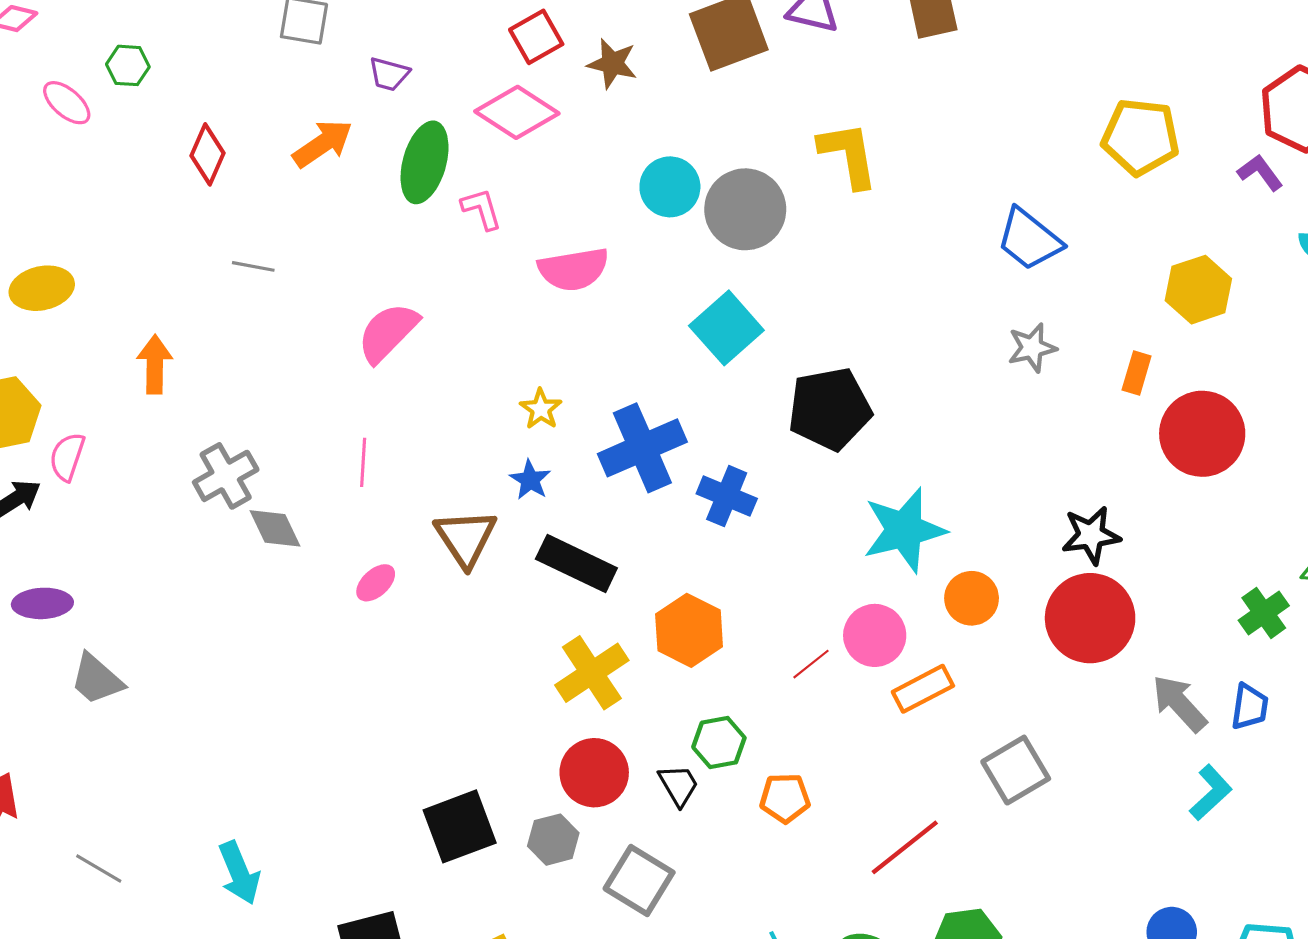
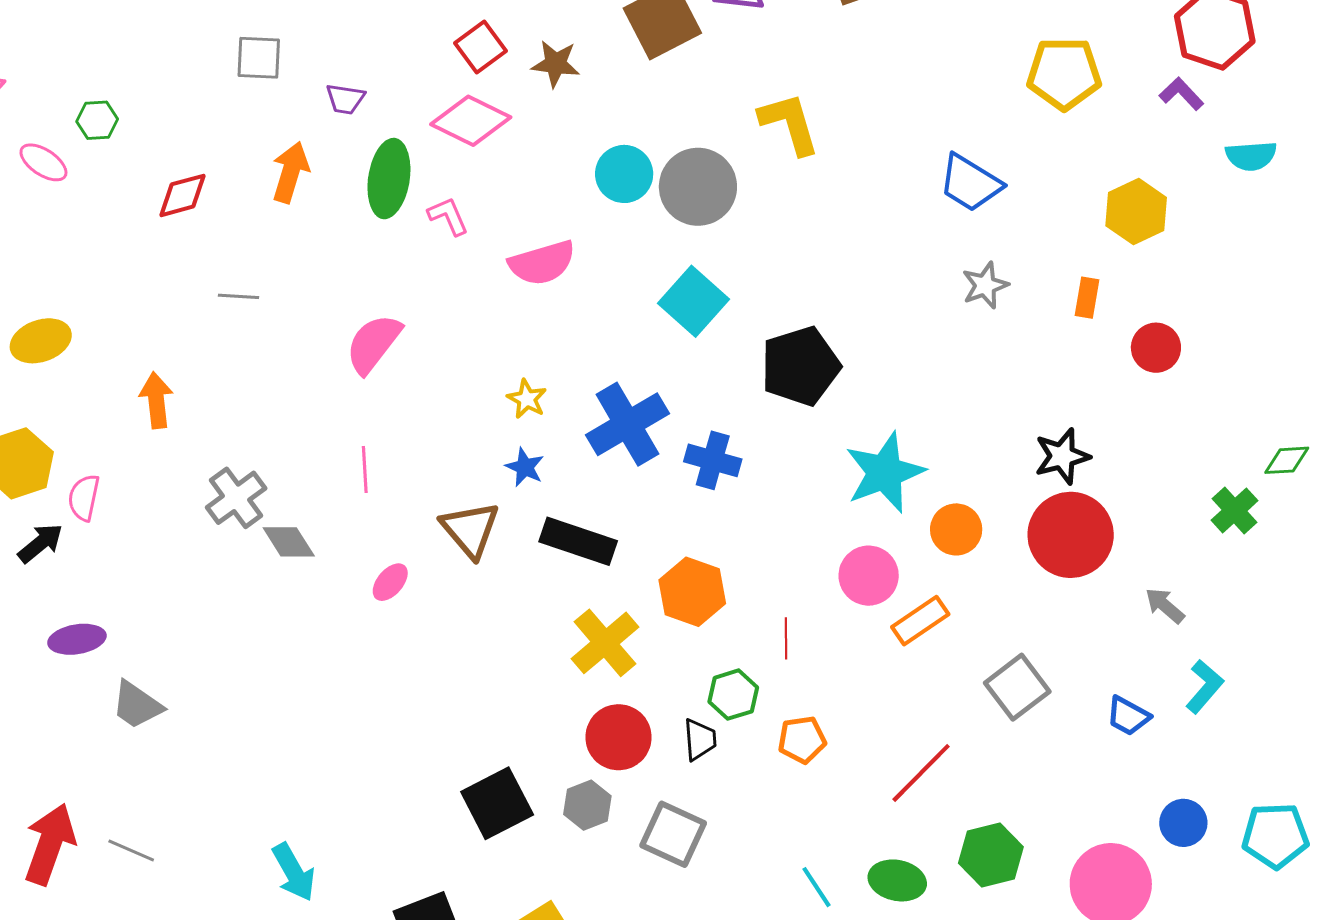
orange arrow: (323, 144) -> (290, 172), turned -32
red diamond: (208, 154) -> (183, 195), turned 58
red circle: (1202, 434) -> (1156, 348), size x0.6
red line: (811, 664) -> (786, 638), moved, turned -45
gray arrow: (1179, 703) -> (1165, 606), size x0.7
blue trapezoid: (1250, 707) -> (1128, 716), moved, turned 117
black trapezoid: (679, 785) -> (700, 740), turned 33
gray line: (99, 868) -> (131, 850), moved

